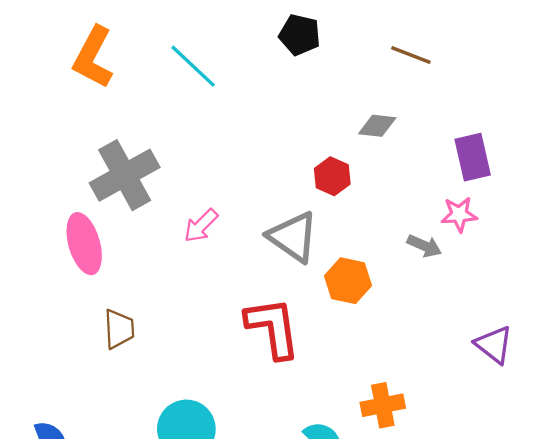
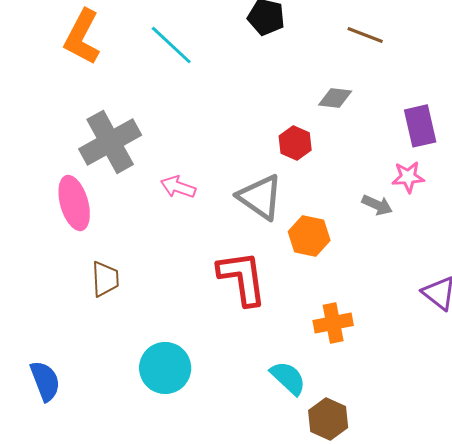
pink arrow: (201, 226) -> (178, 187), turned 64
orange cross: (383, 405) -> (333, 323), moved

